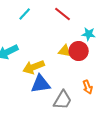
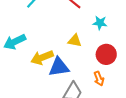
red circle: (79, 51) -> (106, 54), moved
blue triangle: (41, 84) -> (59, 67), moved

